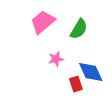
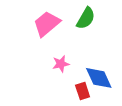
green semicircle: (79, 29) -> (86, 18), moved

